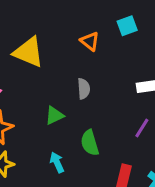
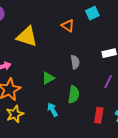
gray semicircle: (84, 89) -> (75, 62), moved
green semicircle: (90, 143) -> (74, 95), turned -150

